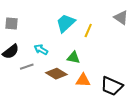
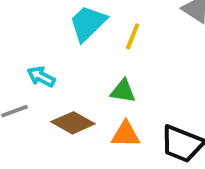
green triangle: (73, 58) -> (123, 91), moved

